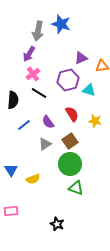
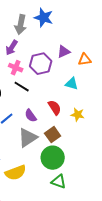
pink cross: (33, 74) -> (16, 68), turned -32
purple hexagon: (68, 80) -> (41, 64), moved
gray triangle: (45, 144) -> (28, 138), size x1.5
yellow semicircle: (33, 179) -> (16, 173), size x1.5

